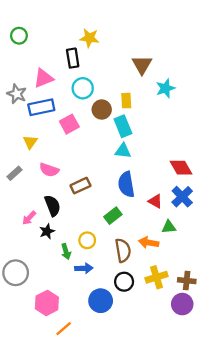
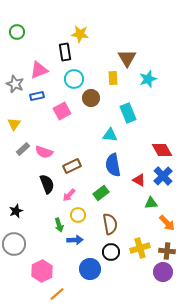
yellow rectangle: (126, 101) -> (113, 78), moved
blue rectangle: (41, 107) -> (37, 96), size x0.6
cyan rectangle: (123, 126) -> (128, 113), moved
yellow triangle: (30, 142) -> (14, 124), moved
gray rectangle: (15, 173) -> (23, 149), moved
pink arrow: (29, 218) -> (69, 195), moved
black star: (47, 231) -> (16, 211), moved
orange arrow: (149, 243) -> (167, 223), moved, turned -144

